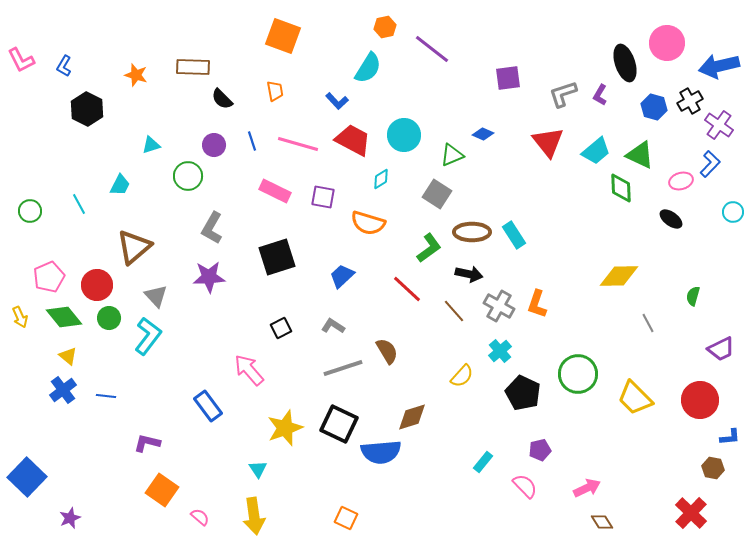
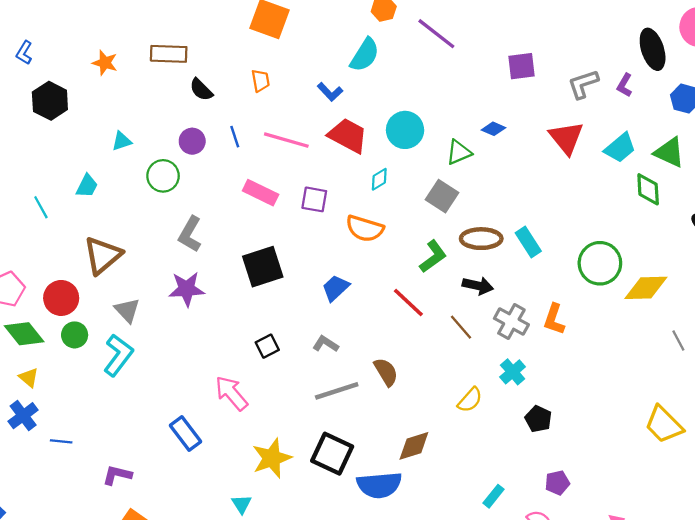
green circle: (578, 374) -> (600, 263), moved
black pentagon: (523, 393) -> (538, 419), size x0.7
blue line: (106, 396) -> (61, 441), moved

